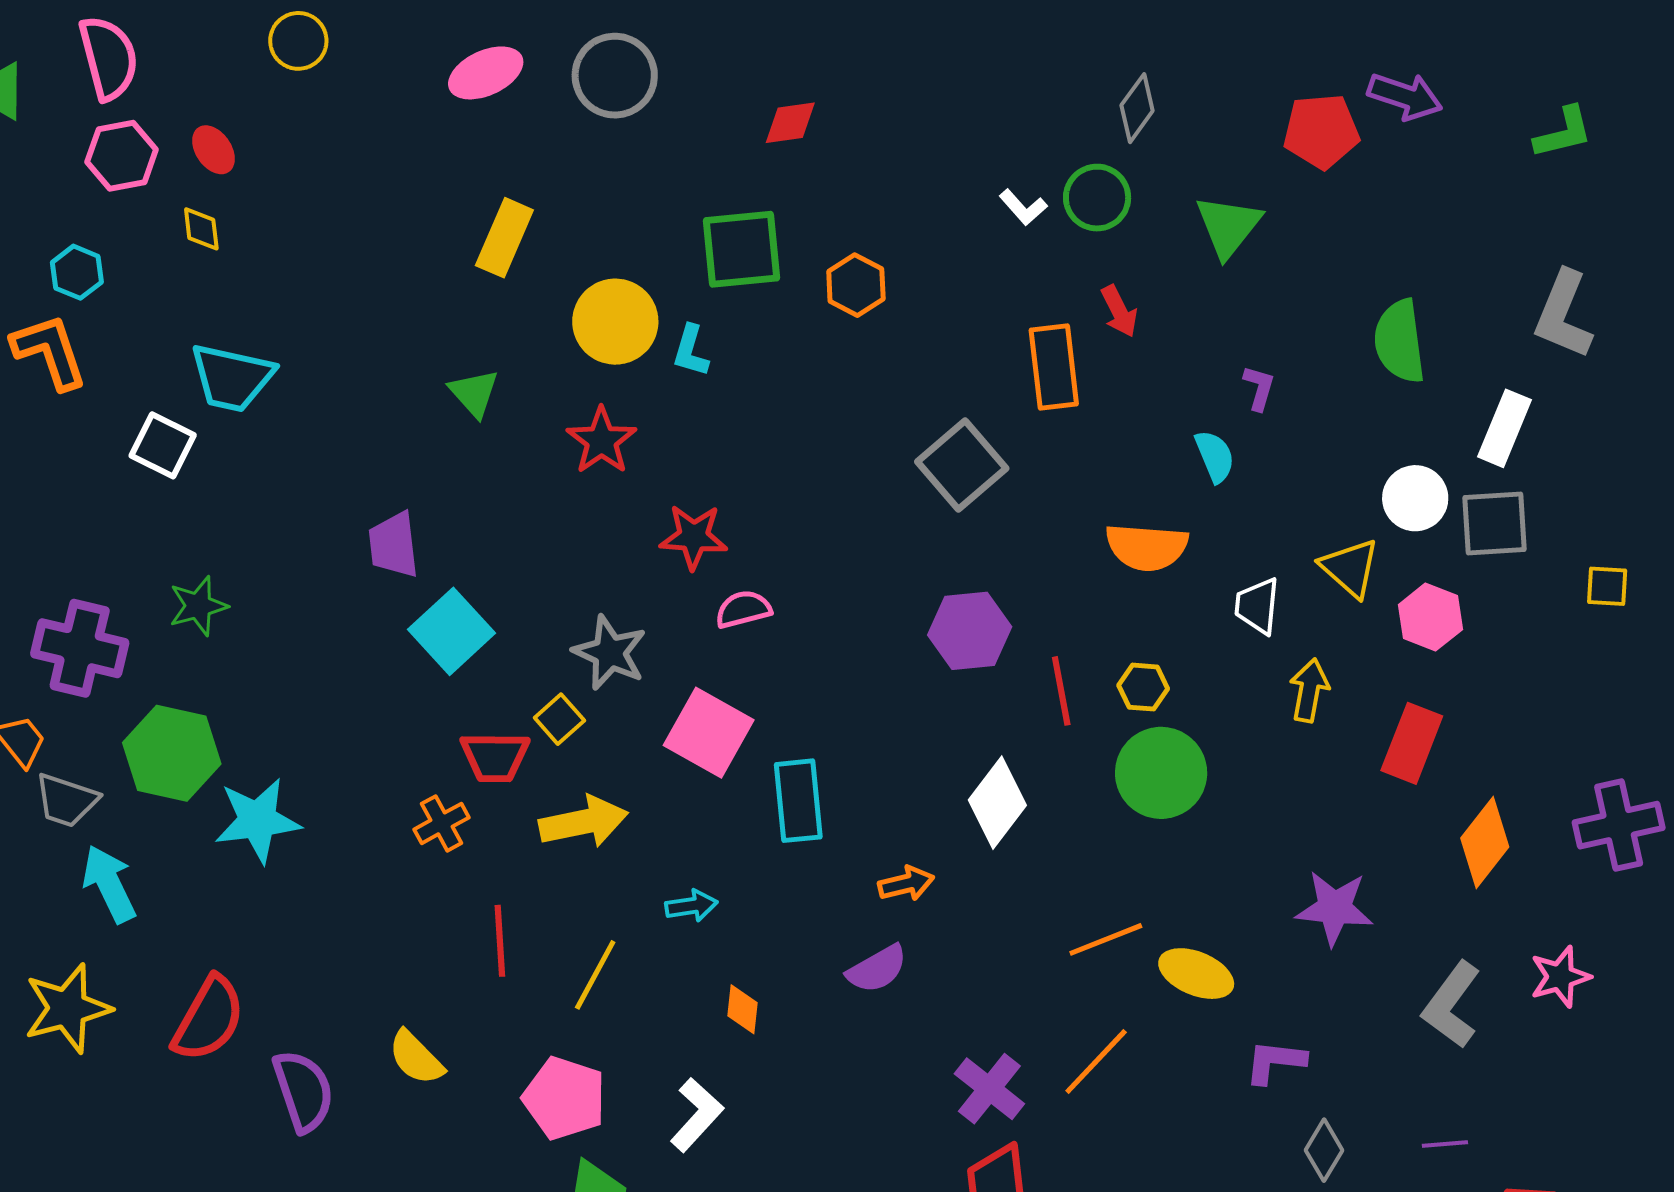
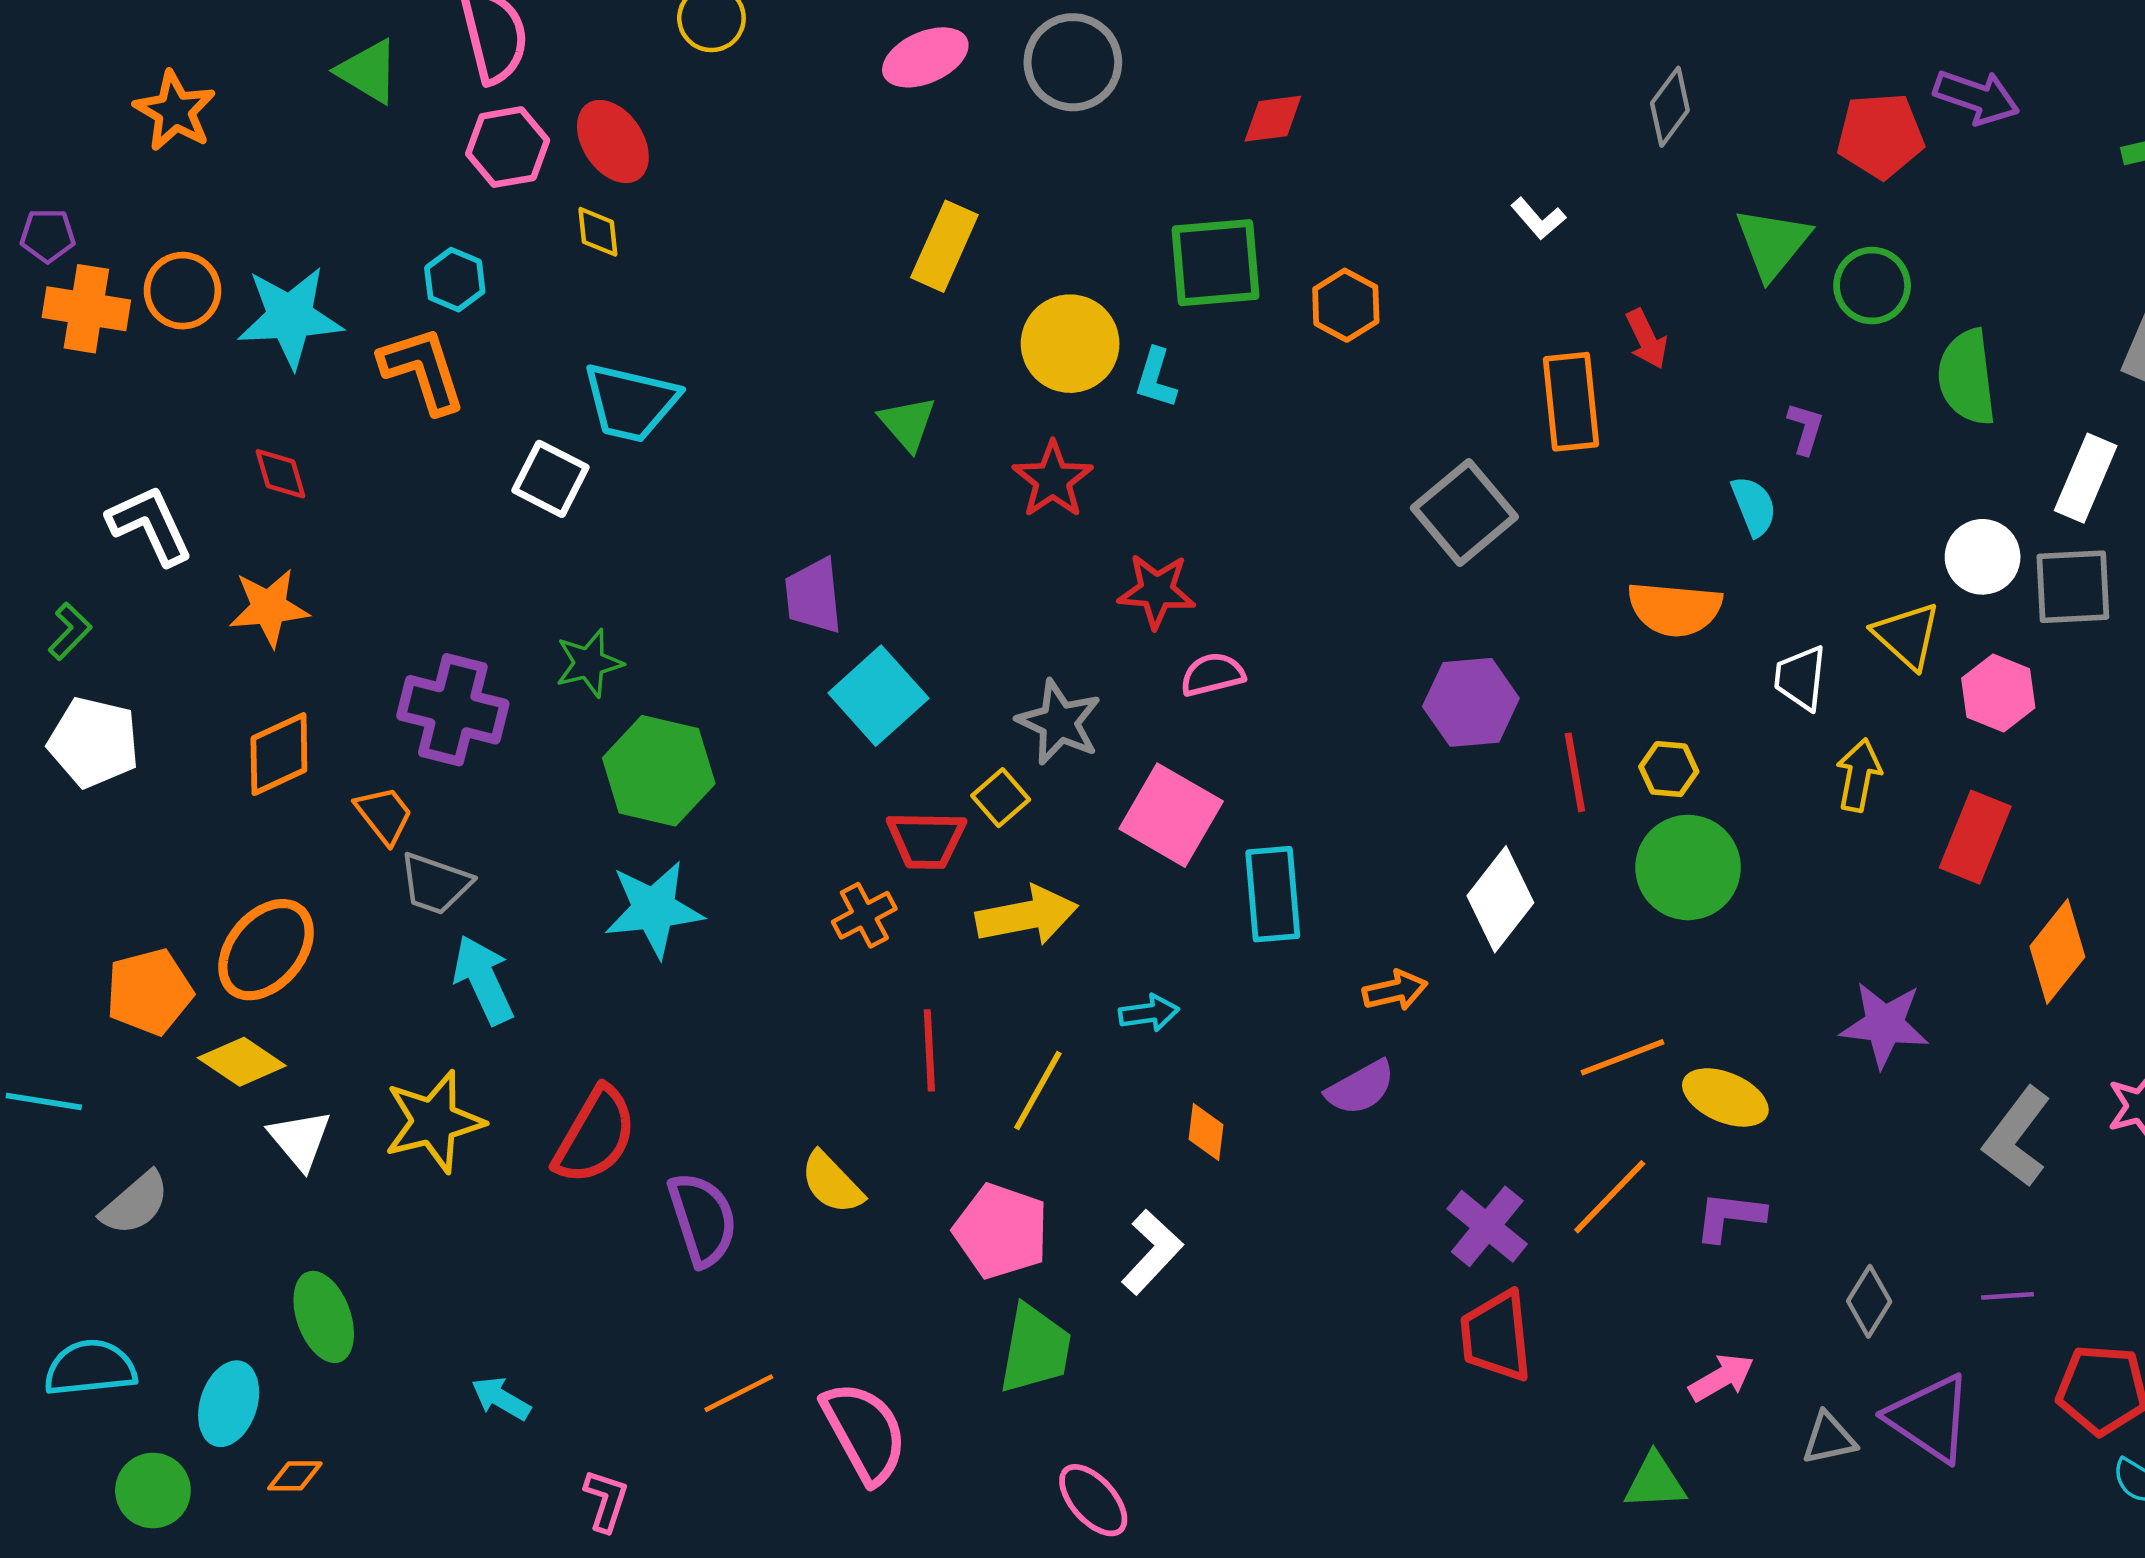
red ellipse: (213, 150) -> (613, 142), size x1.5
green circle: (1097, 198) -> (1872, 286), moved
green hexagon: (172, 753) -> (659, 771), moved
purple L-shape: (1275, 1062) -> (1730, 1216), moved

